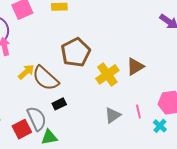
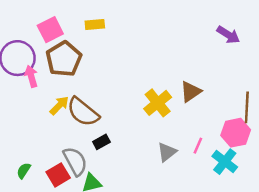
brown pentagon: (76, 52) -> (64, 59), moved
pink line: (138, 112) -> (198, 146), turned 40
cyan cross: (160, 126) -> (225, 162), size x1.5

